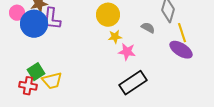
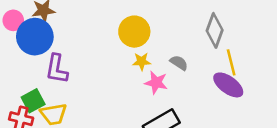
purple L-shape: (52, 19) -> (57, 69), moved
gray semicircle: (148, 28) -> (179, 63), moved

